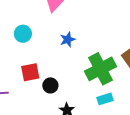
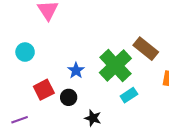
blue star: (68, 40) -> (76, 70), moved

